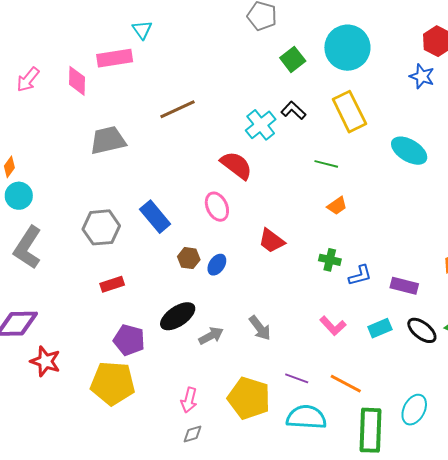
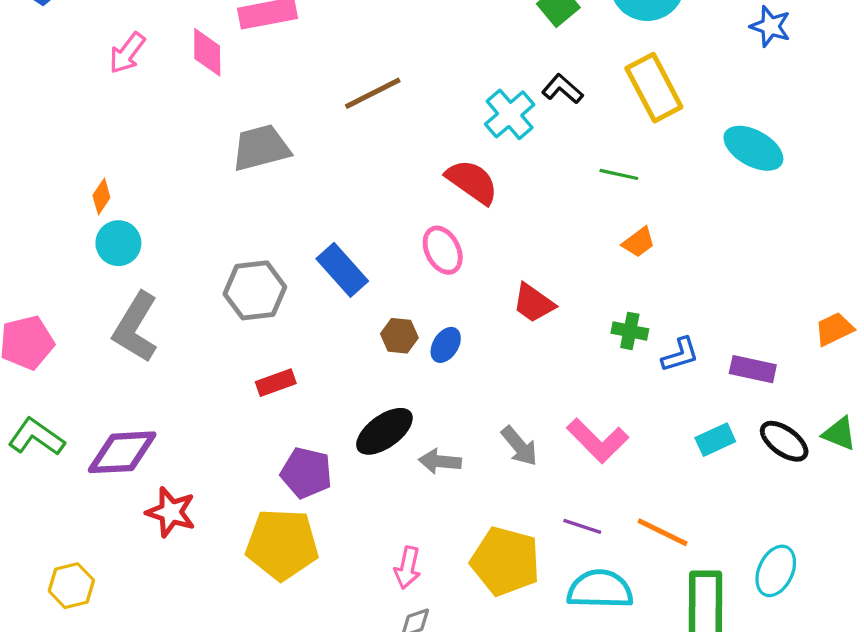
pink L-shape: (333, 326) -> (598, 441), moved, size x1.4
gray arrow: (211, 336) -> (440, 461), turned -145

